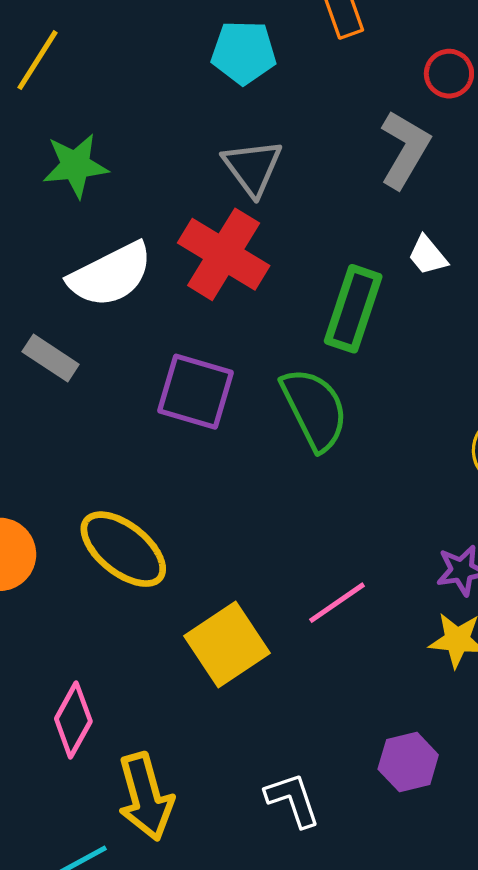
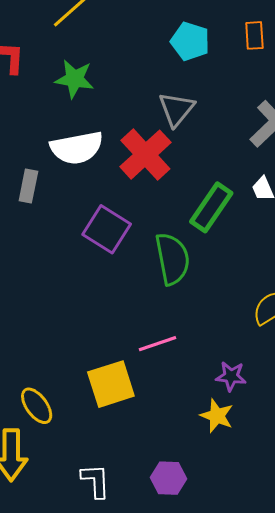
gray rectangle: (51, 358) -> (28, 186), turned 52
yellow ellipse: (123, 549) -> (37, 406), moved, size x0.7
pink line: (337, 603) -> (158, 344), moved
yellow square: (227, 645) -> (111, 384), moved

